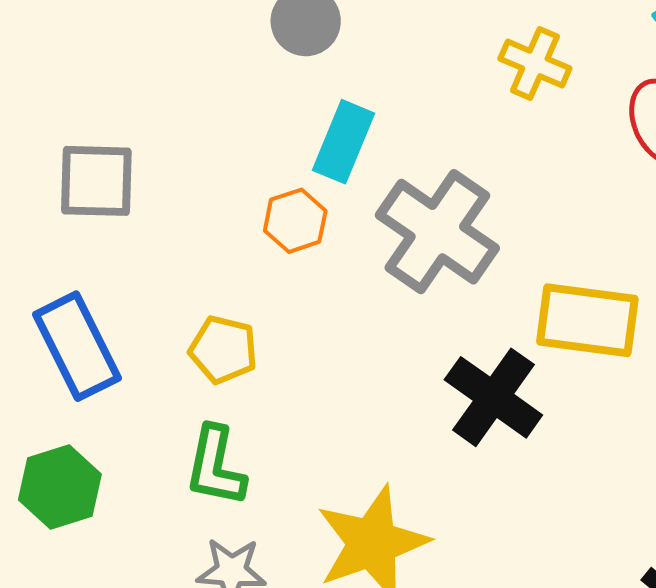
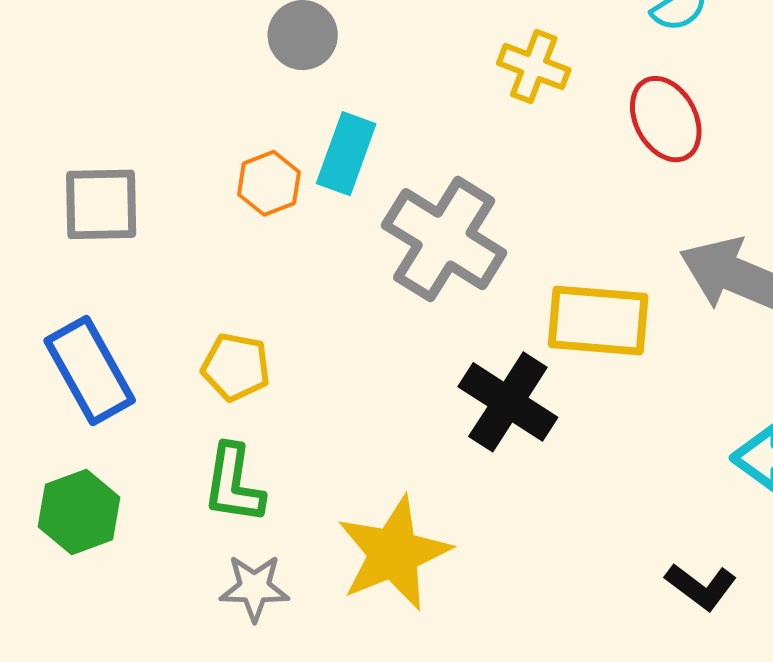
orange hexagon: (295, 221) -> (269, 183), moved

